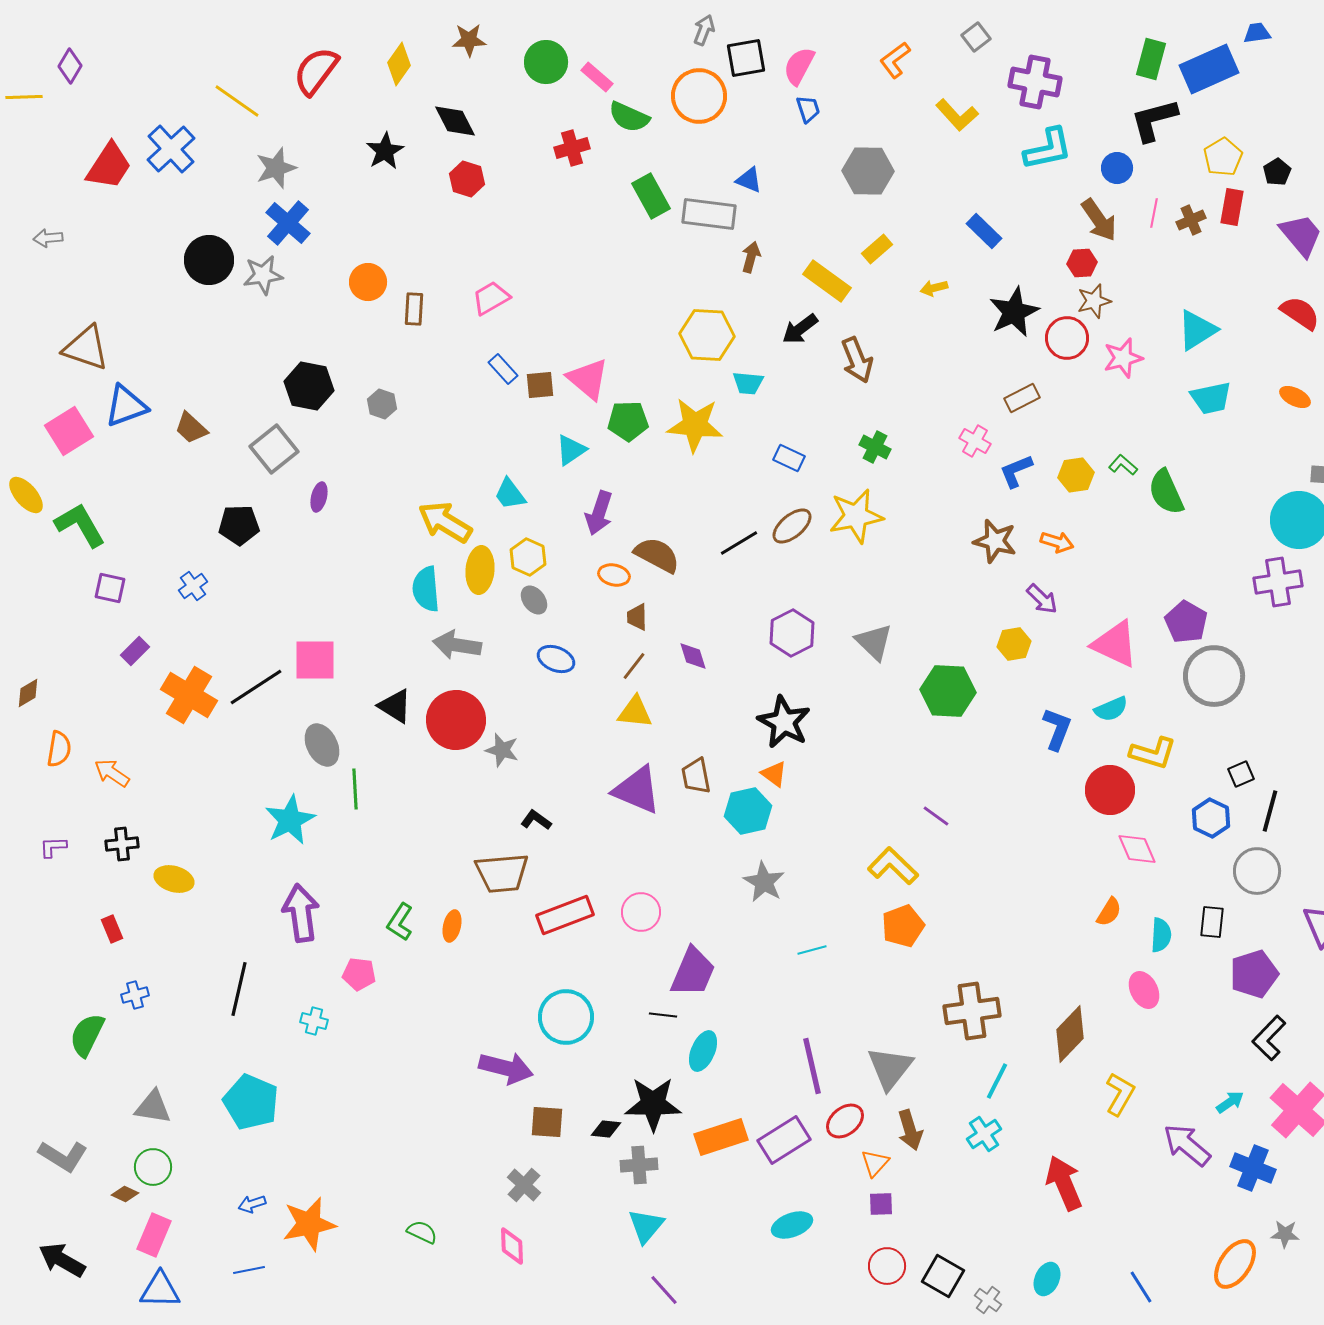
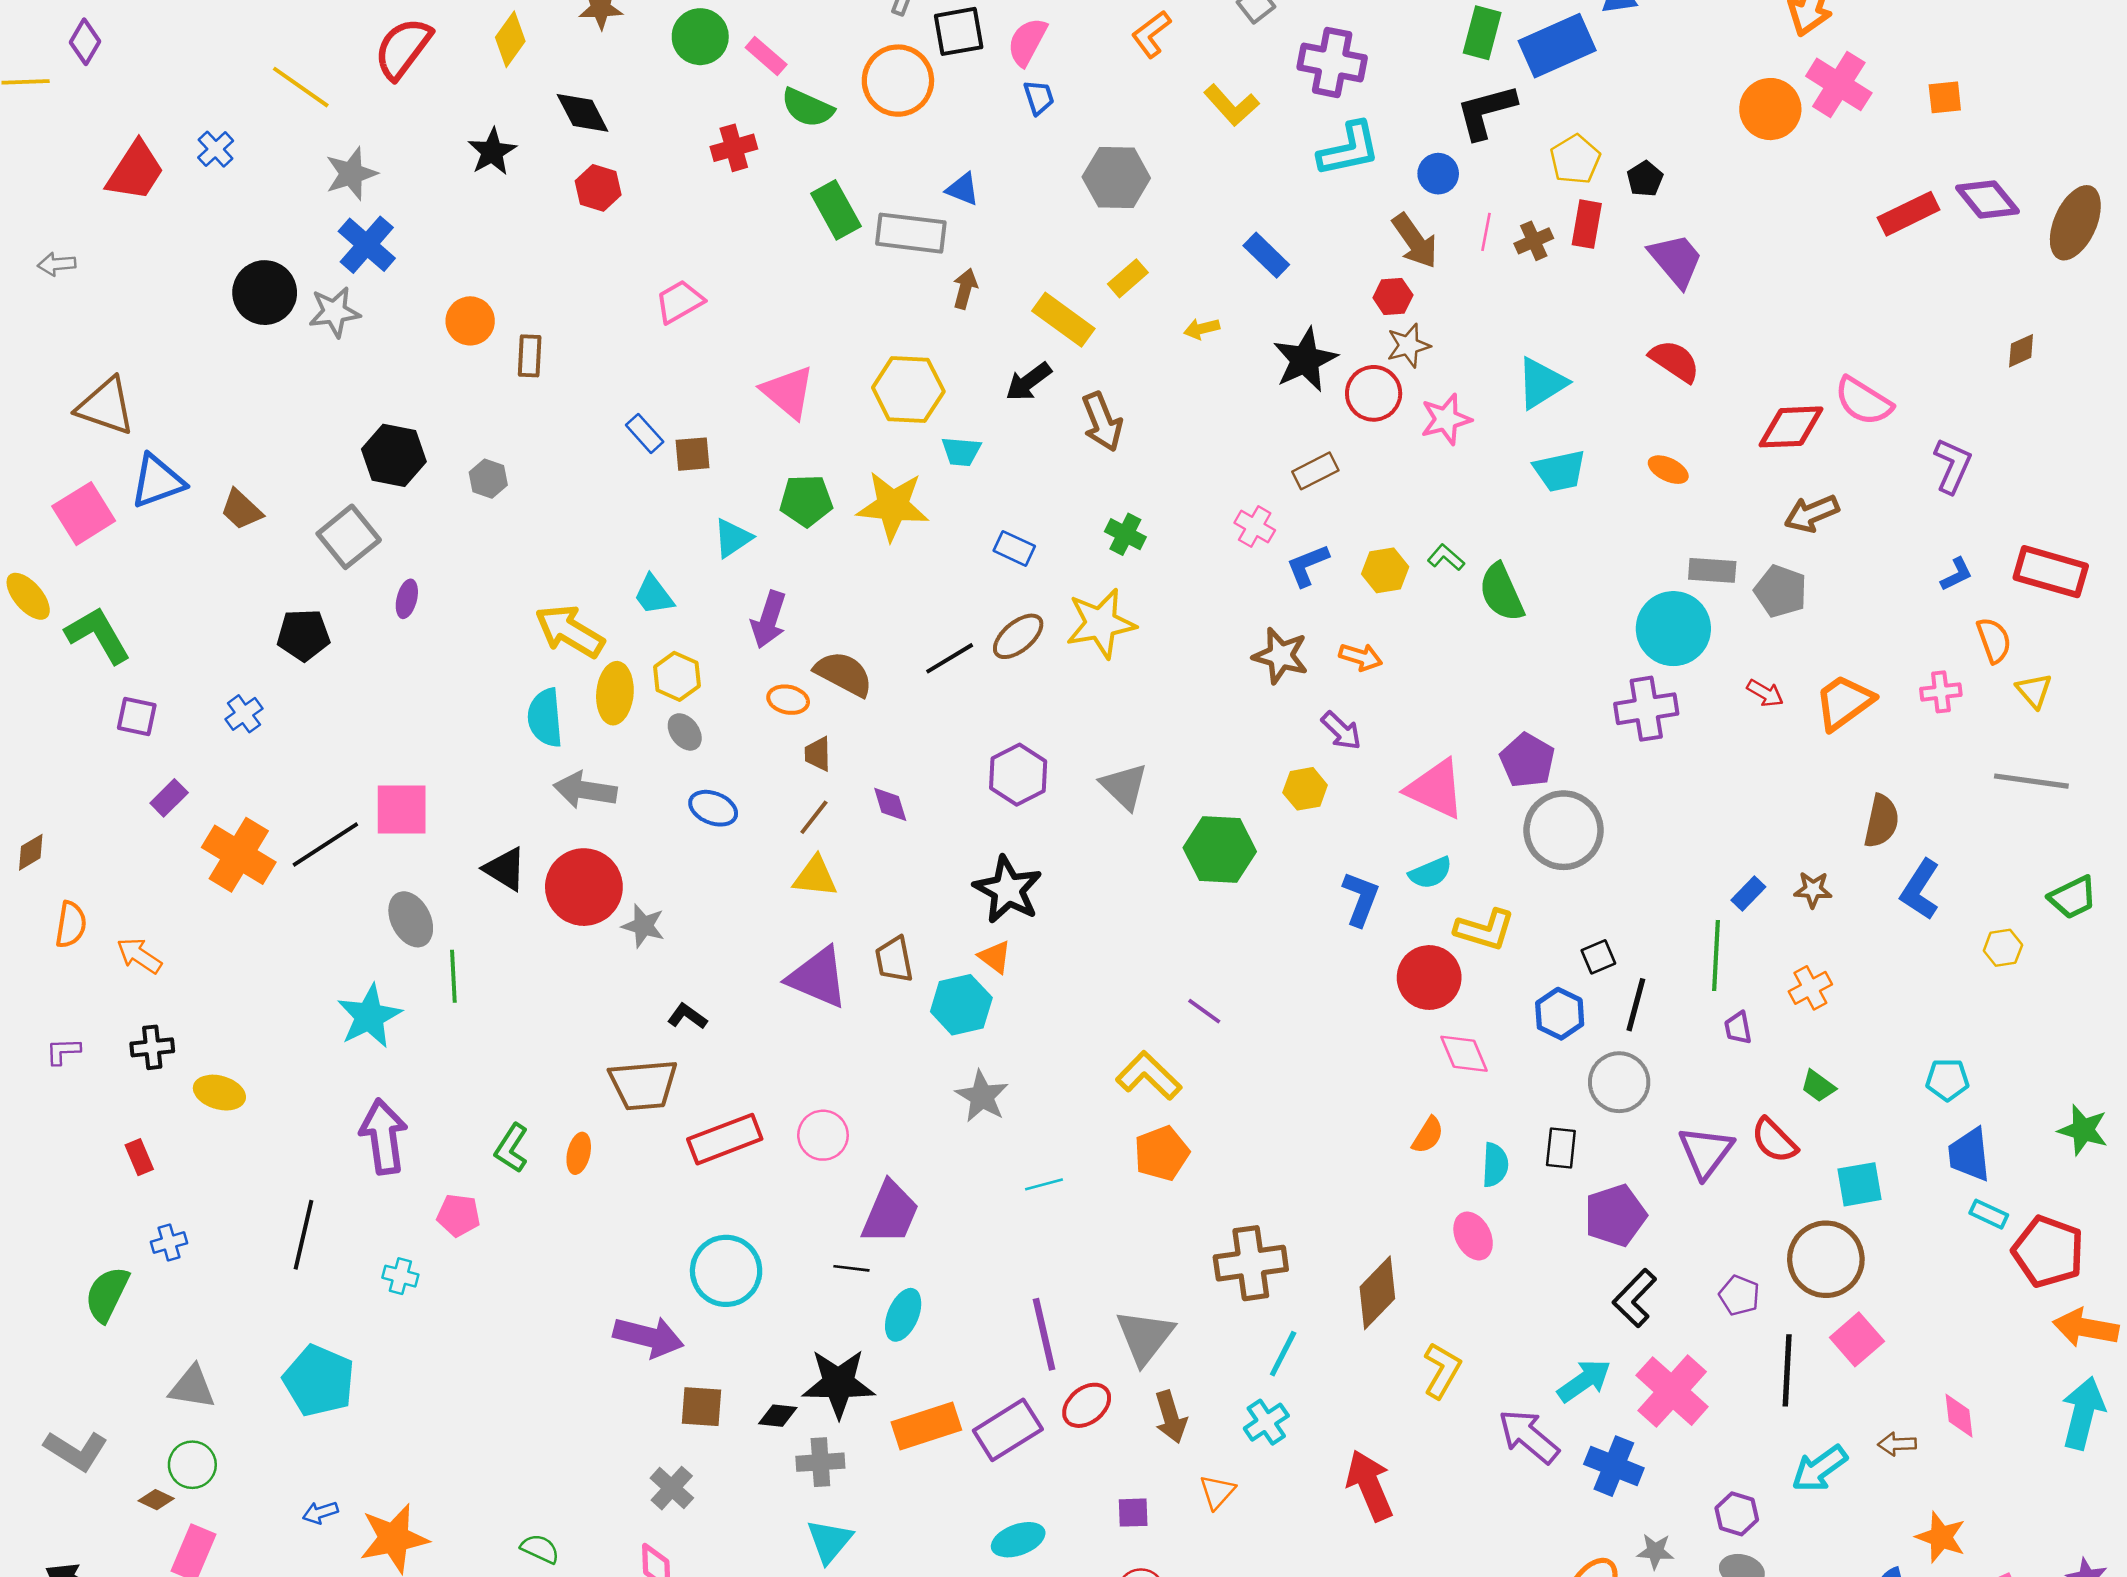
blue cross: (171, 149) -> (216, 149), size x0.6
pink trapezoid: (491, 298) -> (680, 302), moved
pink triangle: (588, 379) -> (788, 392), moved
cyan arrow: (1230, 1102) -> (1584, 1381), size x1.5
orange triangle: (875, 1163) -> (1217, 1492), moved

